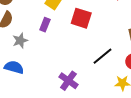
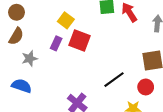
red square: (81, 18) -> (79, 41), moved

